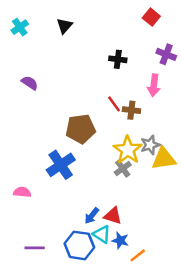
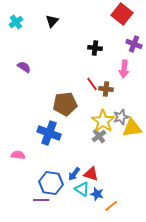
red square: (151, 17) -> (122, 14), size x1.5
blue cross: (61, 165) -> (49, 133), turned -35
blue hexagon: (79, 245) -> (51, 183), moved
purple line: (35, 248) -> (41, 200), moved

